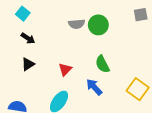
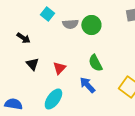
cyan square: (23, 14) -> (47, 14), moved
black triangle: (28, 64) -> (32, 64), moved, turned -40

